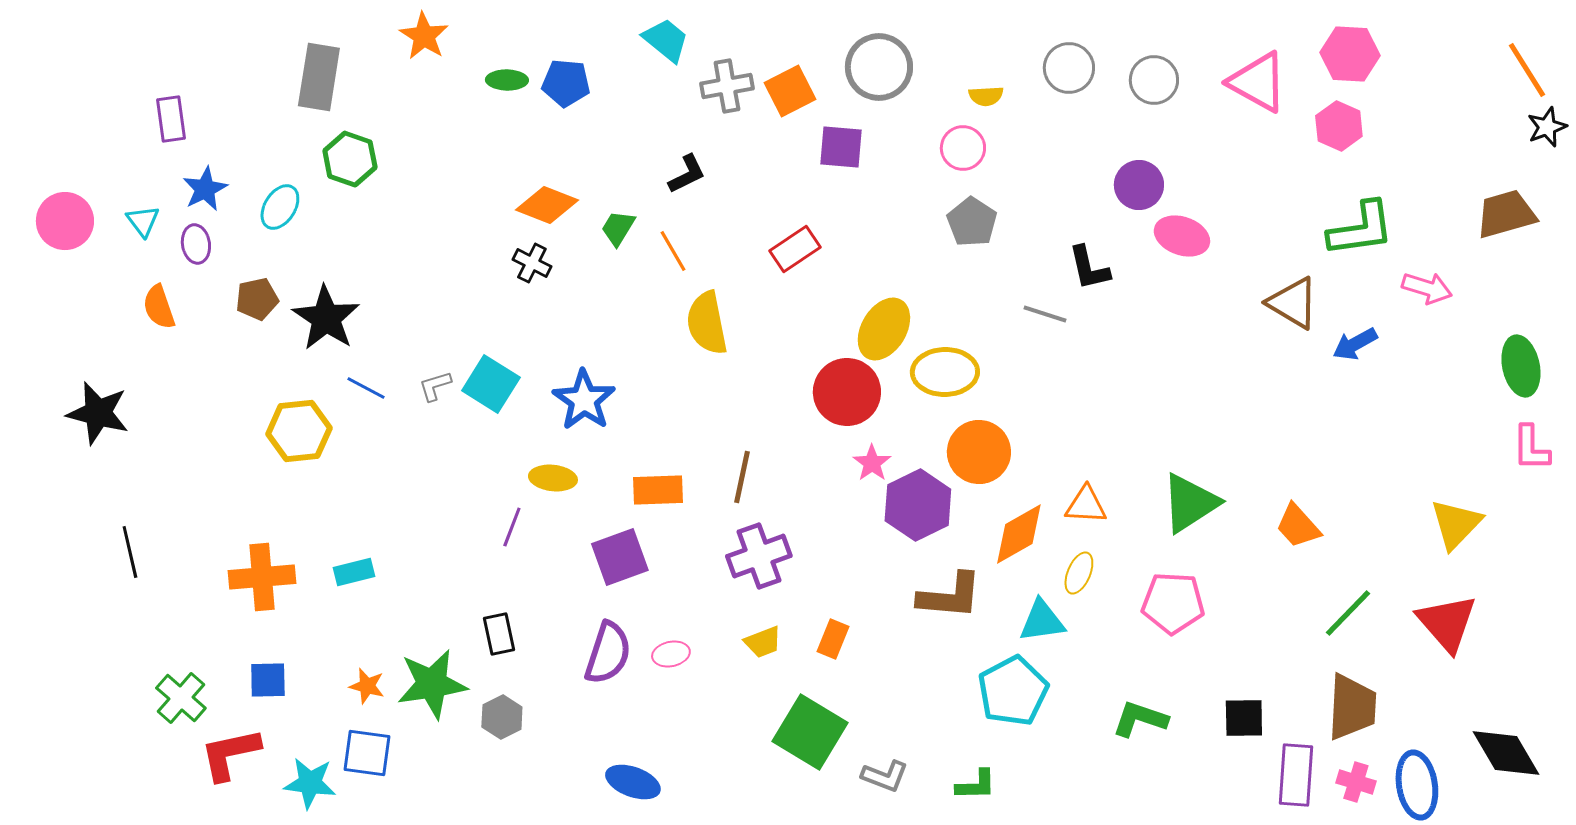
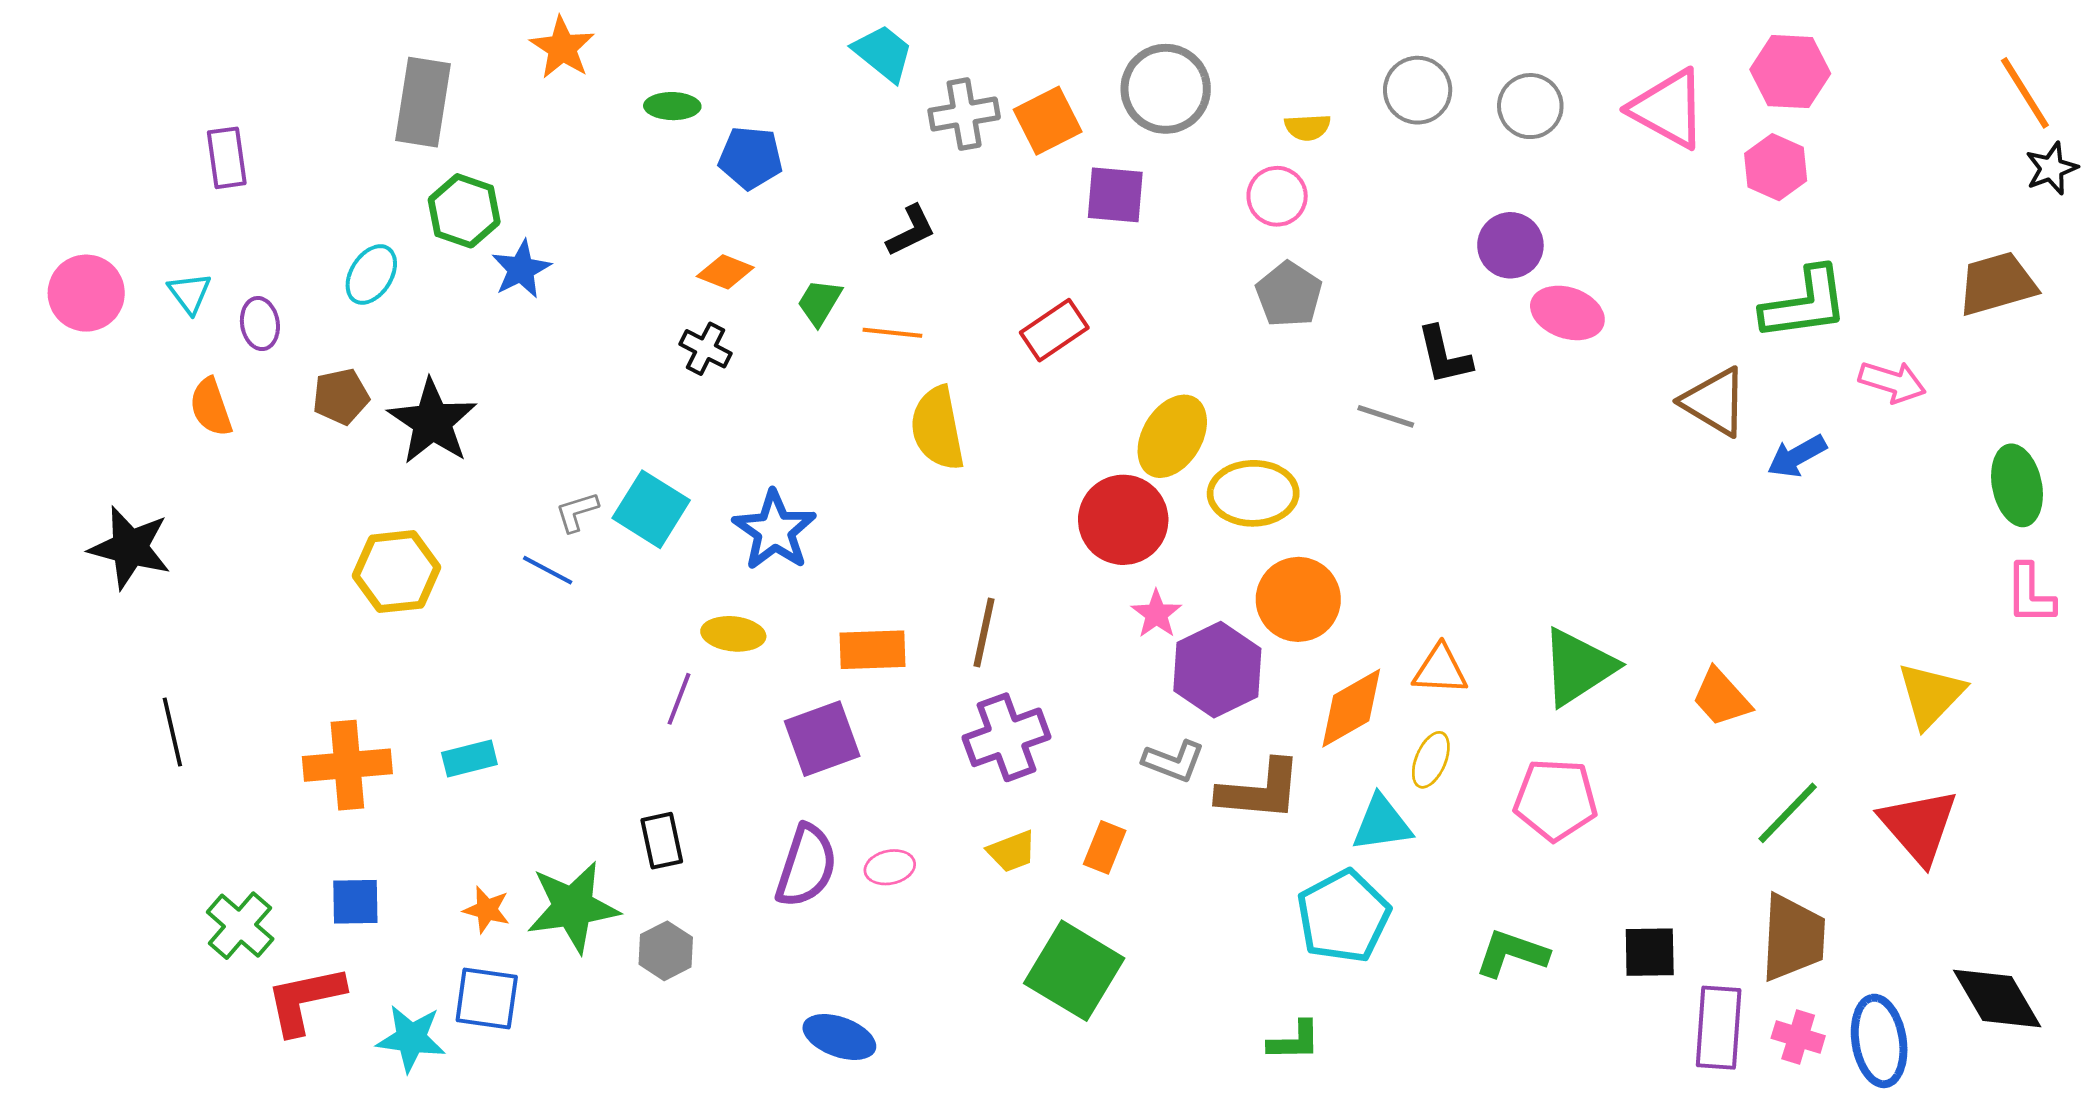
blue pentagon: (566, 83) -> (751, 158), moved
blue star: (205, 189) -> (521, 269), moved
orange diamond: (547, 205) -> (725, 272), size x0.7
orange line: (673, 251) -> (892, 333), turned -54
blue line: (366, 388) -> (548, 570), moved
gray L-shape: (885, 776) -> (1174, 761), moved

